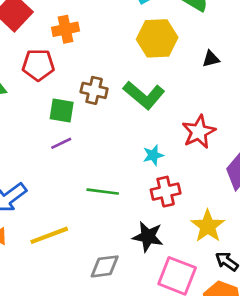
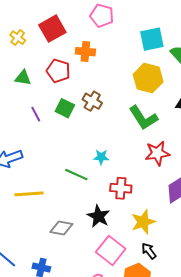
green L-shape: (144, 95) -> (143, 118), moved
purple line: (61, 143) -> (36, 114), moved, turned 70
cyan star: (153, 155) -> (101, 157), moved

